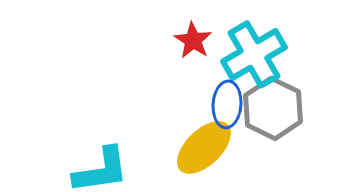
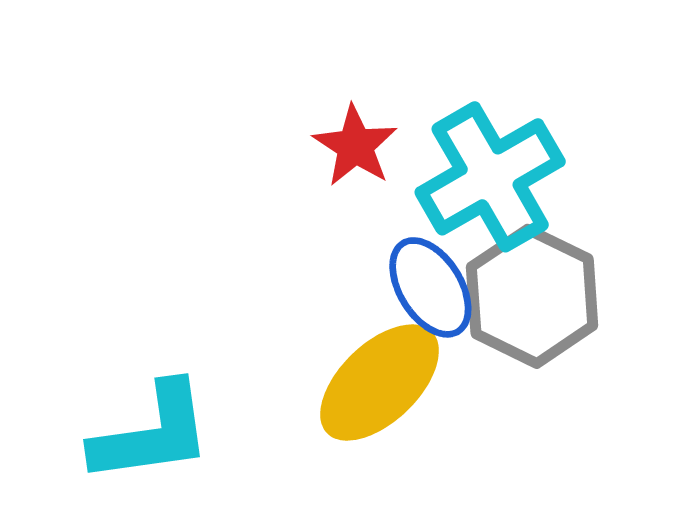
blue ellipse: (227, 104) -> (430, 287), turned -36

